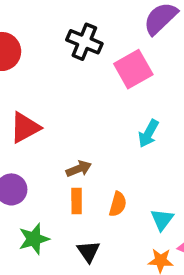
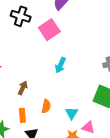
brown arrow: (79, 169) -> (23, 88), turned -40
orange rectangle: (77, 201) -> (22, 115), moved

